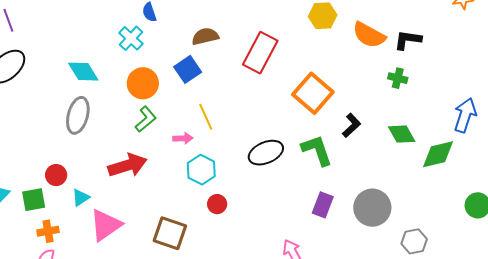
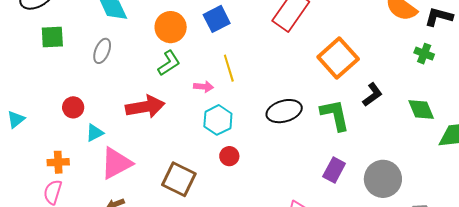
gray ellipse: (78, 115) -> (102, 51), size x0.7
green square: (34, 200) -> (52, 37), moved

